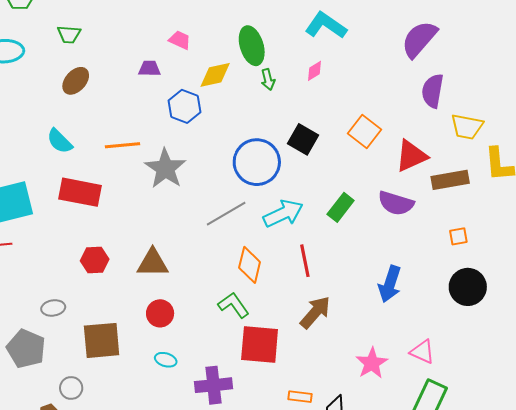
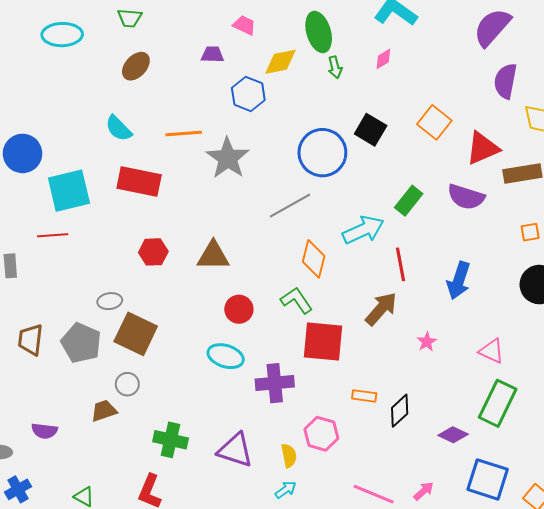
cyan arrow: (283, 213) -> (363, 230), moved
red line: (305, 261) -> (401, 264), moved
red circle: (160, 313) -> (239, 309), moved
brown square: (102, 340) -> (136, 334), moved, turned 30
cyan ellipse: (166, 360) -> (226, 356), size x1.6
pink star: (372, 363) -> (427, 342), moved, size x0.6

